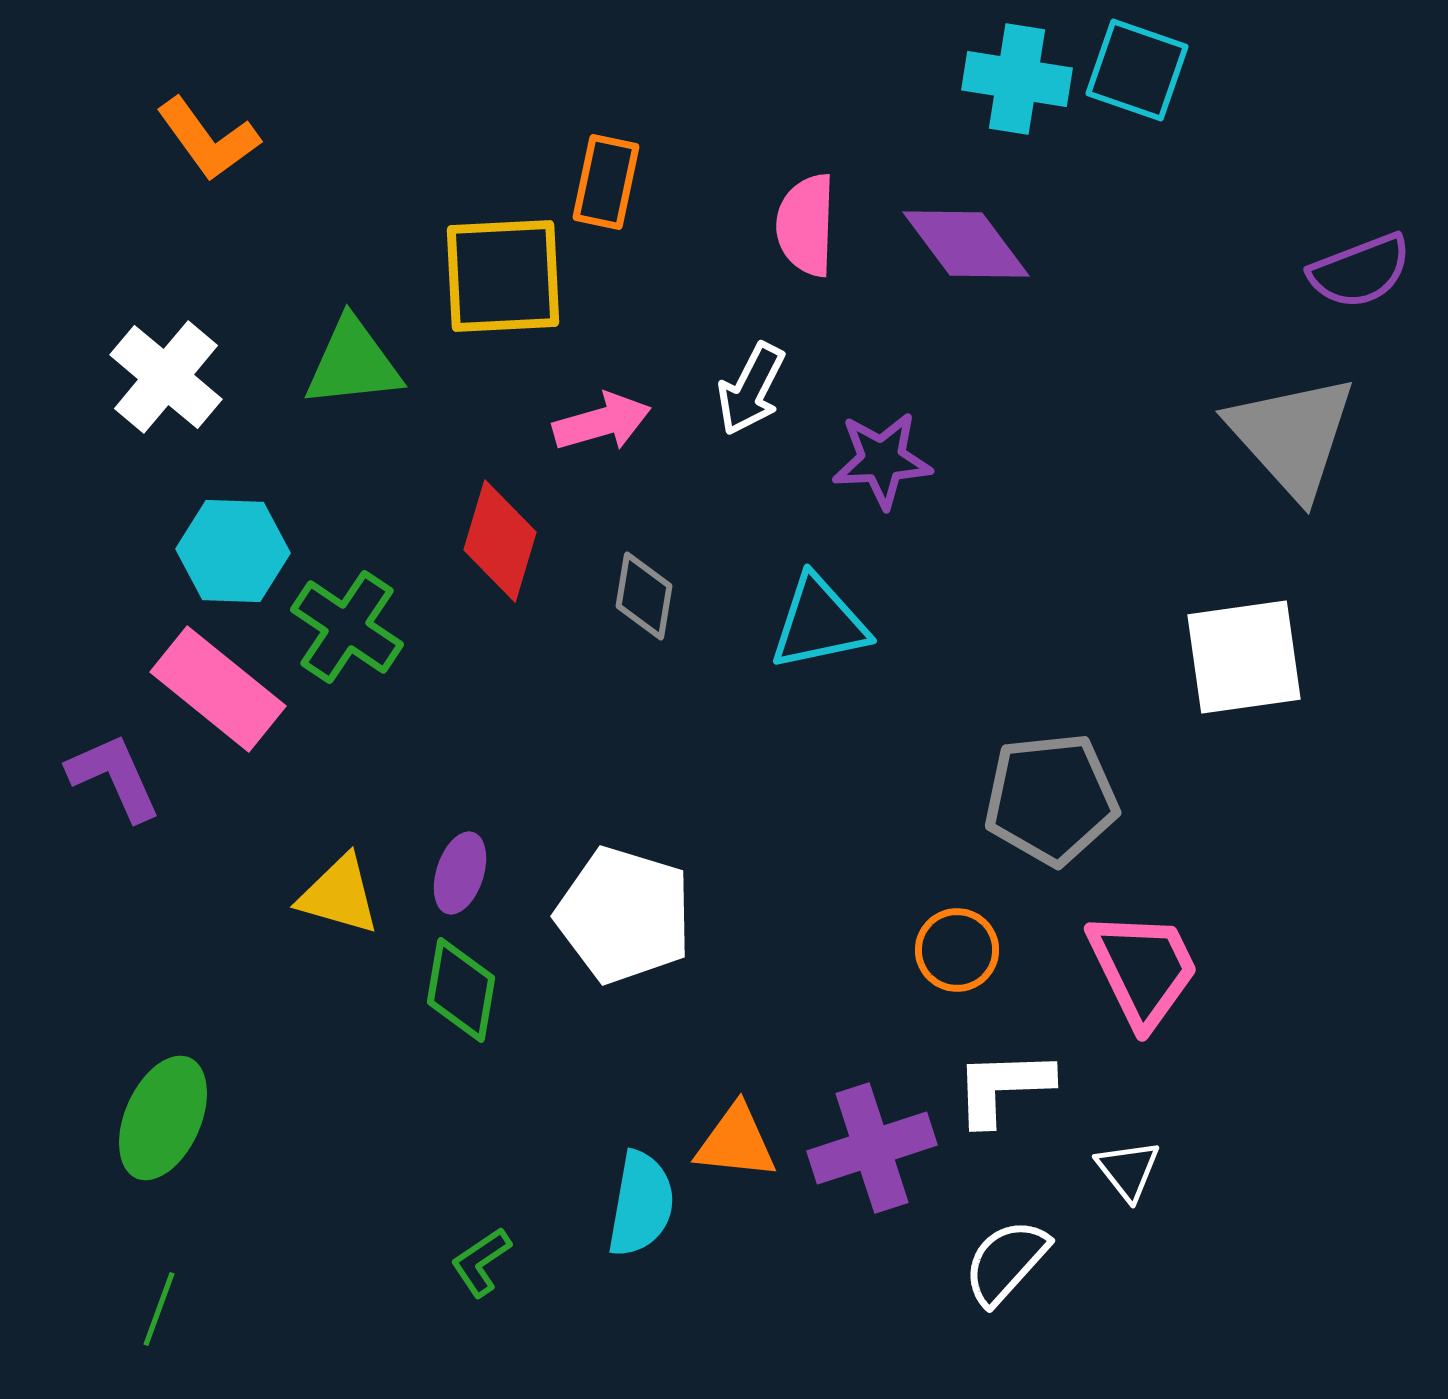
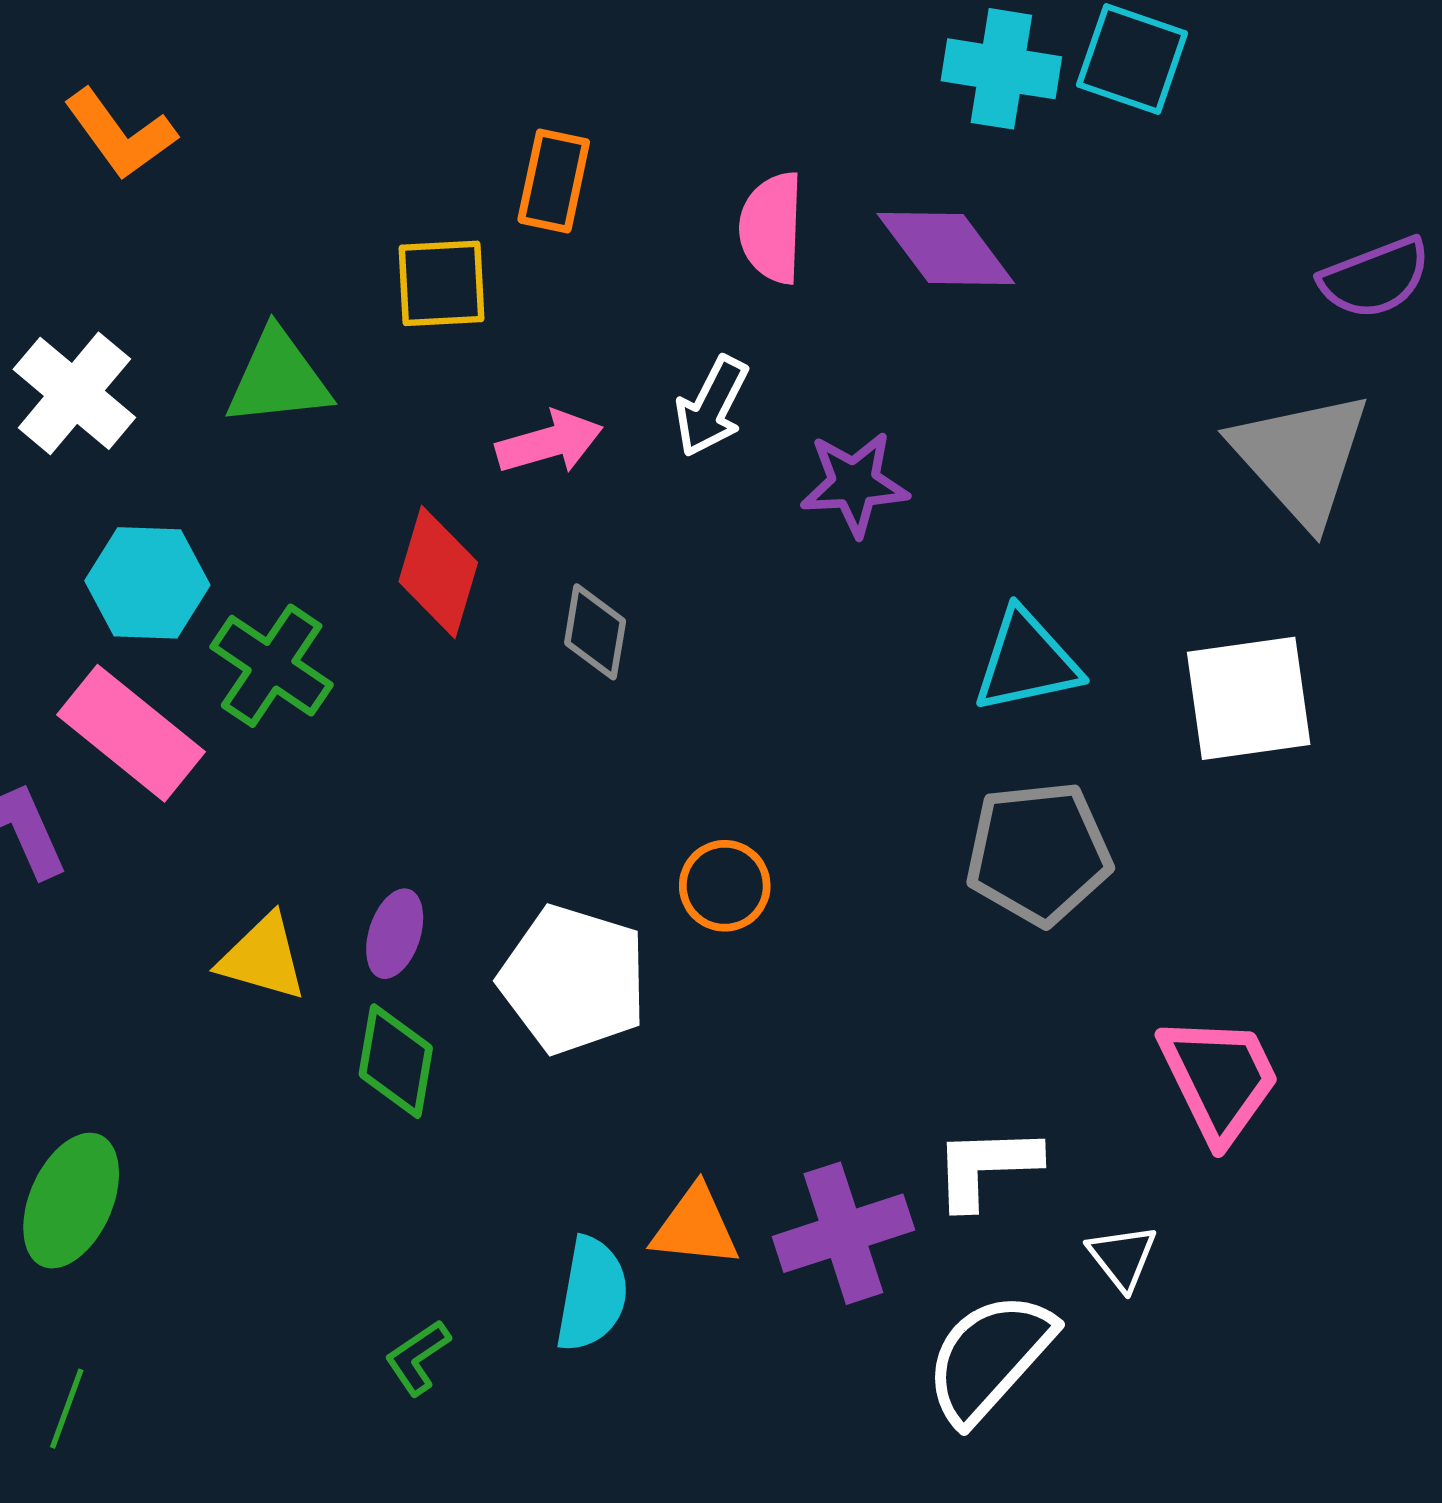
yellow square: (503, 276) -> (441, 283), size x0.7
cyan triangle: (819, 623) -> (1026, 661), moved
orange circle: (957, 950) -> (725, 886), moved
pink trapezoid: (1143, 969) -> (1219, 1079), moved
white semicircle: (1006, 1262) -> (989, 1357), size x1.4

